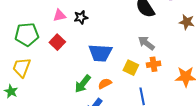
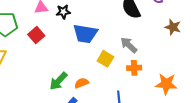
blue trapezoid: (100, 53) -> (85, 34), moved
yellow square: (131, 68) -> (105, 59), moved

